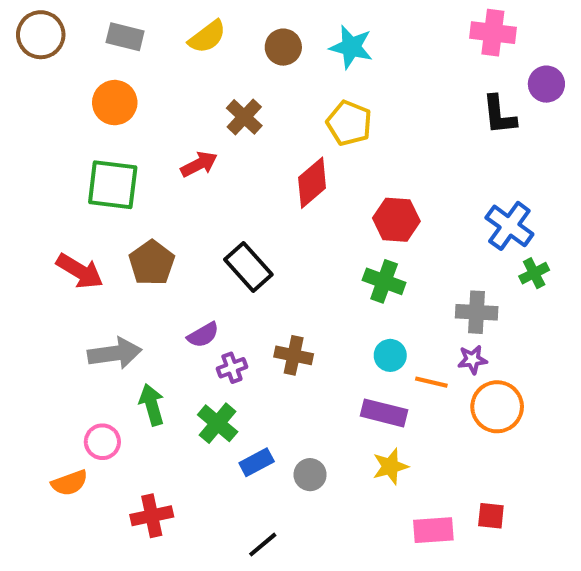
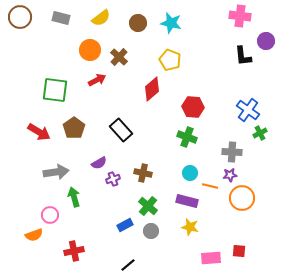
orange circle: (115, 103) -> (90, 50), moved
green cross: (218, 423) -> (148, 206), moved
yellow star: (390, 466) -> (190, 227), turned 30

